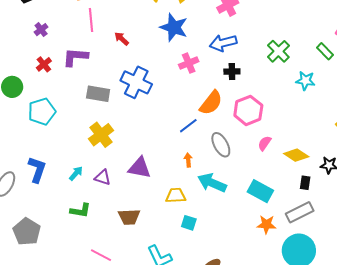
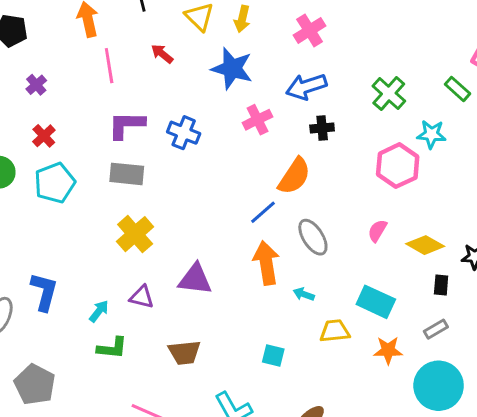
red arrow: (122, 39) -> (162, 54), moved
purple L-shape: (75, 57) -> (126, 125), moved
blue cross: (136, 82) -> (184, 133), moved, size x0.7
pink hexagon: (248, 110) -> (398, 166), moved
cyan pentagon: (42, 112) -> (55, 183), moved
orange arrow: (188, 160) -> (266, 263), size x2.0
cyan arrow: (76, 173) -> (99, 311), moved
cyan arrow: (212, 183) -> (304, 294), size x0.5
yellow trapezoid: (176, 196) -> (335, 331), moved
gray rectangle: (300, 212) -> (436, 329), size x0.6

